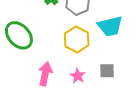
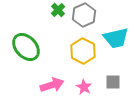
pink arrow: (45, 74) -> (52, 85), turned 60

